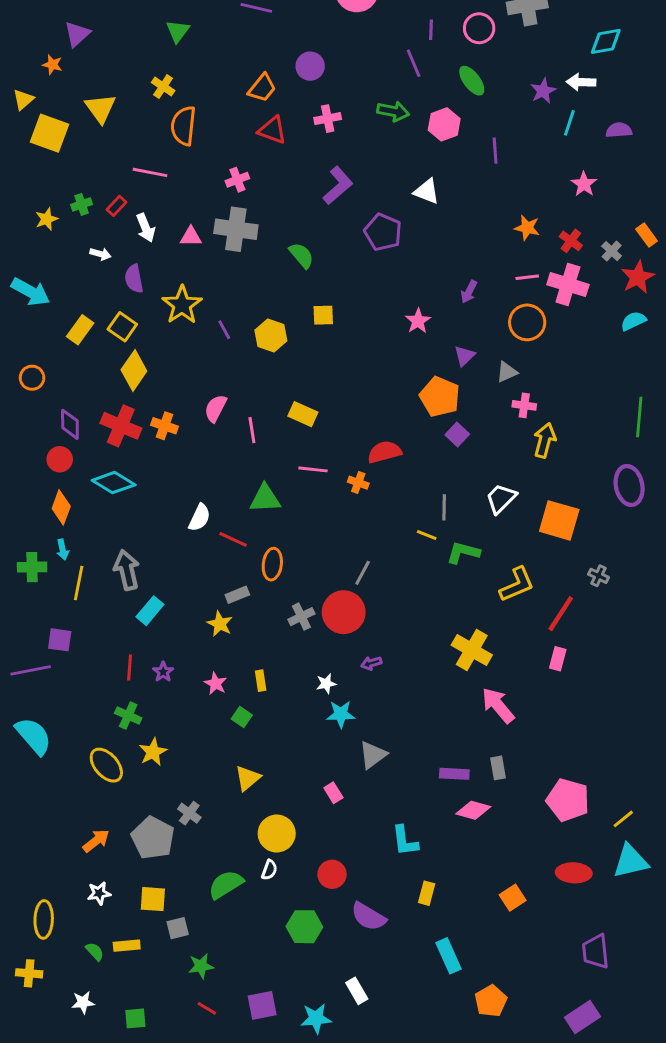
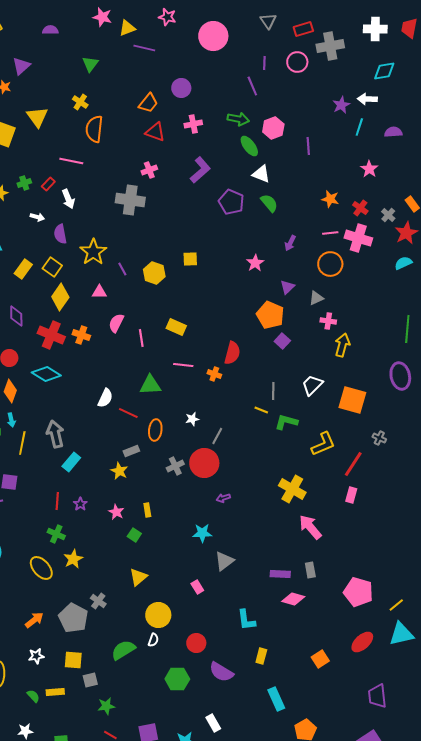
green ellipse: (472, 81) -> (249, 146), moved
pink cross: (237, 180) -> (149, 170), moved
pink triangle: (191, 236) -> (99, 292), moved
green semicircle: (301, 255) -> (269, 203), moved
purple diamond: (70, 424) -> (16, 316), moved
red semicircle: (384, 452) -> (232, 353), turned 120
white star: (326, 684) -> (192, 419), moved
red ellipse: (574, 873) -> (362, 642), turned -45

